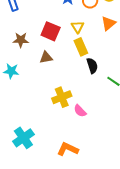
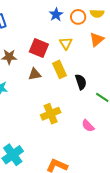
yellow rectangle: (81, 47) -> (59, 69), moved
pink semicircle: (80, 111) -> (88, 126), moved

